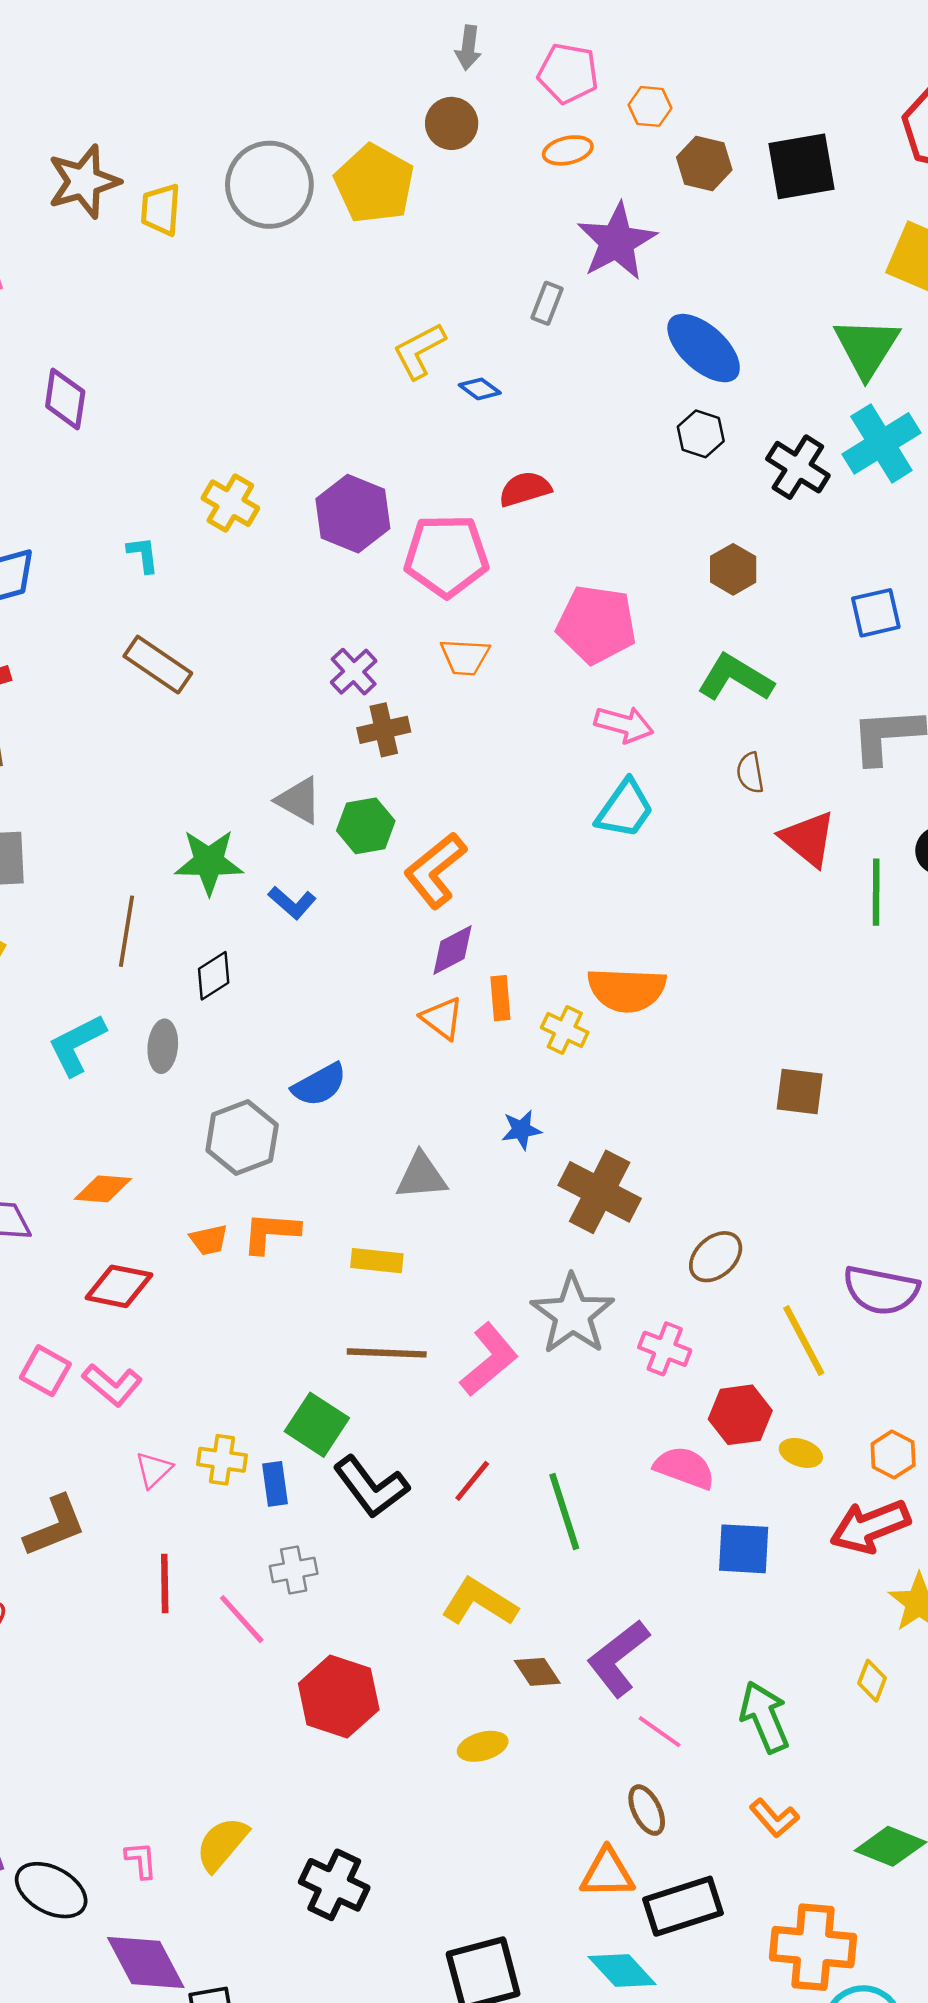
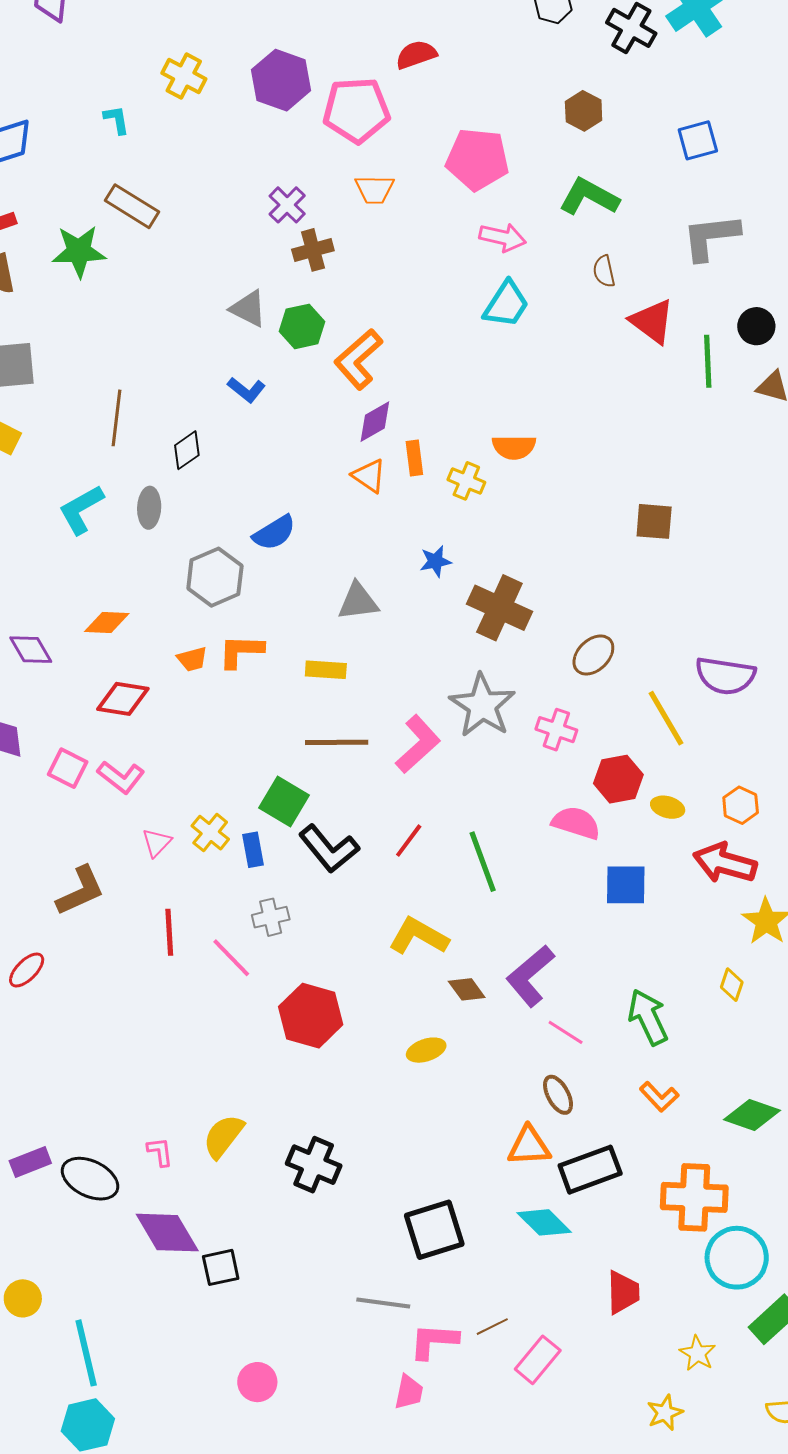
green star: (209, 862) -> (79, 251), moved
orange semicircle: (627, 990) -> (514, 447), size x0.7
yellow cross: (222, 1460) -> (210, 833), turned 33
red arrow: (870, 1526) -> (725, 863), turned 40

